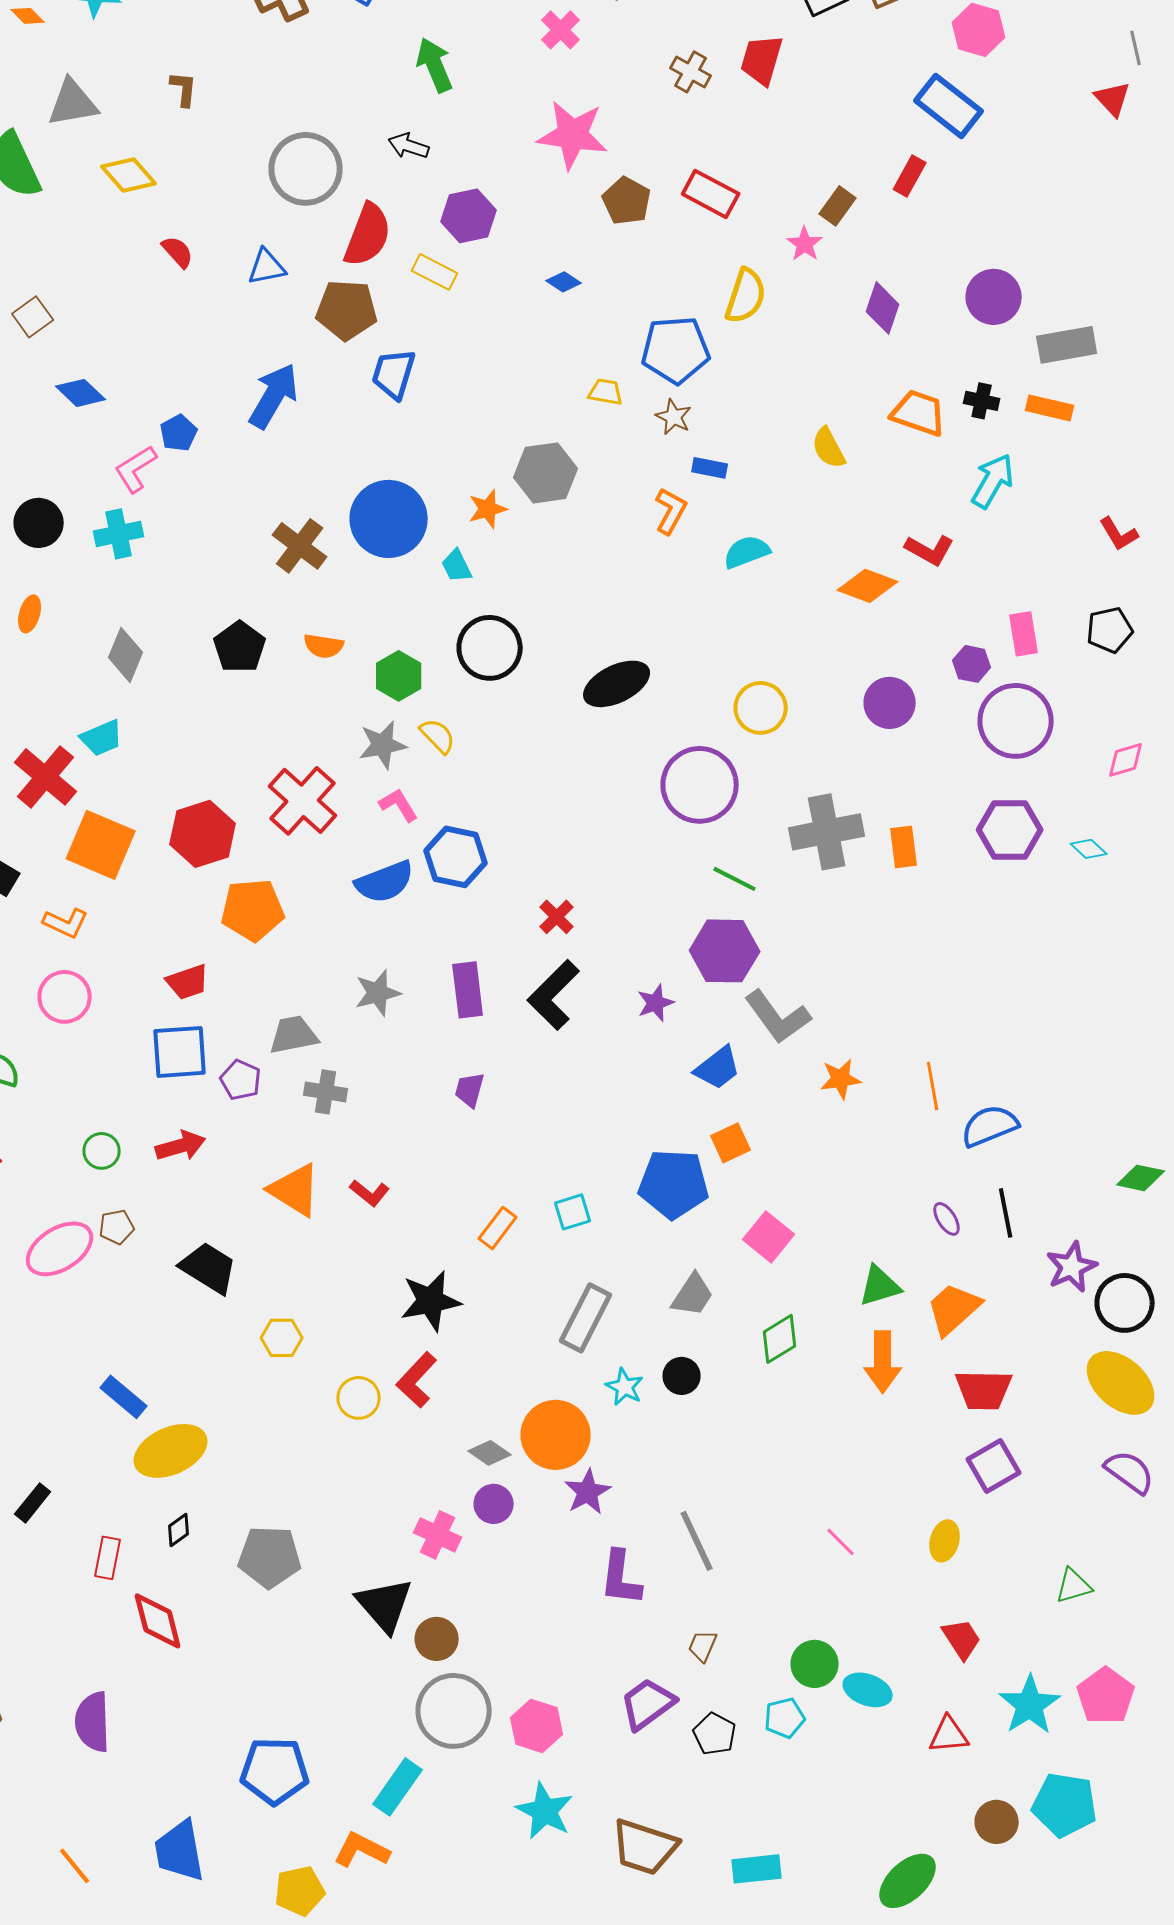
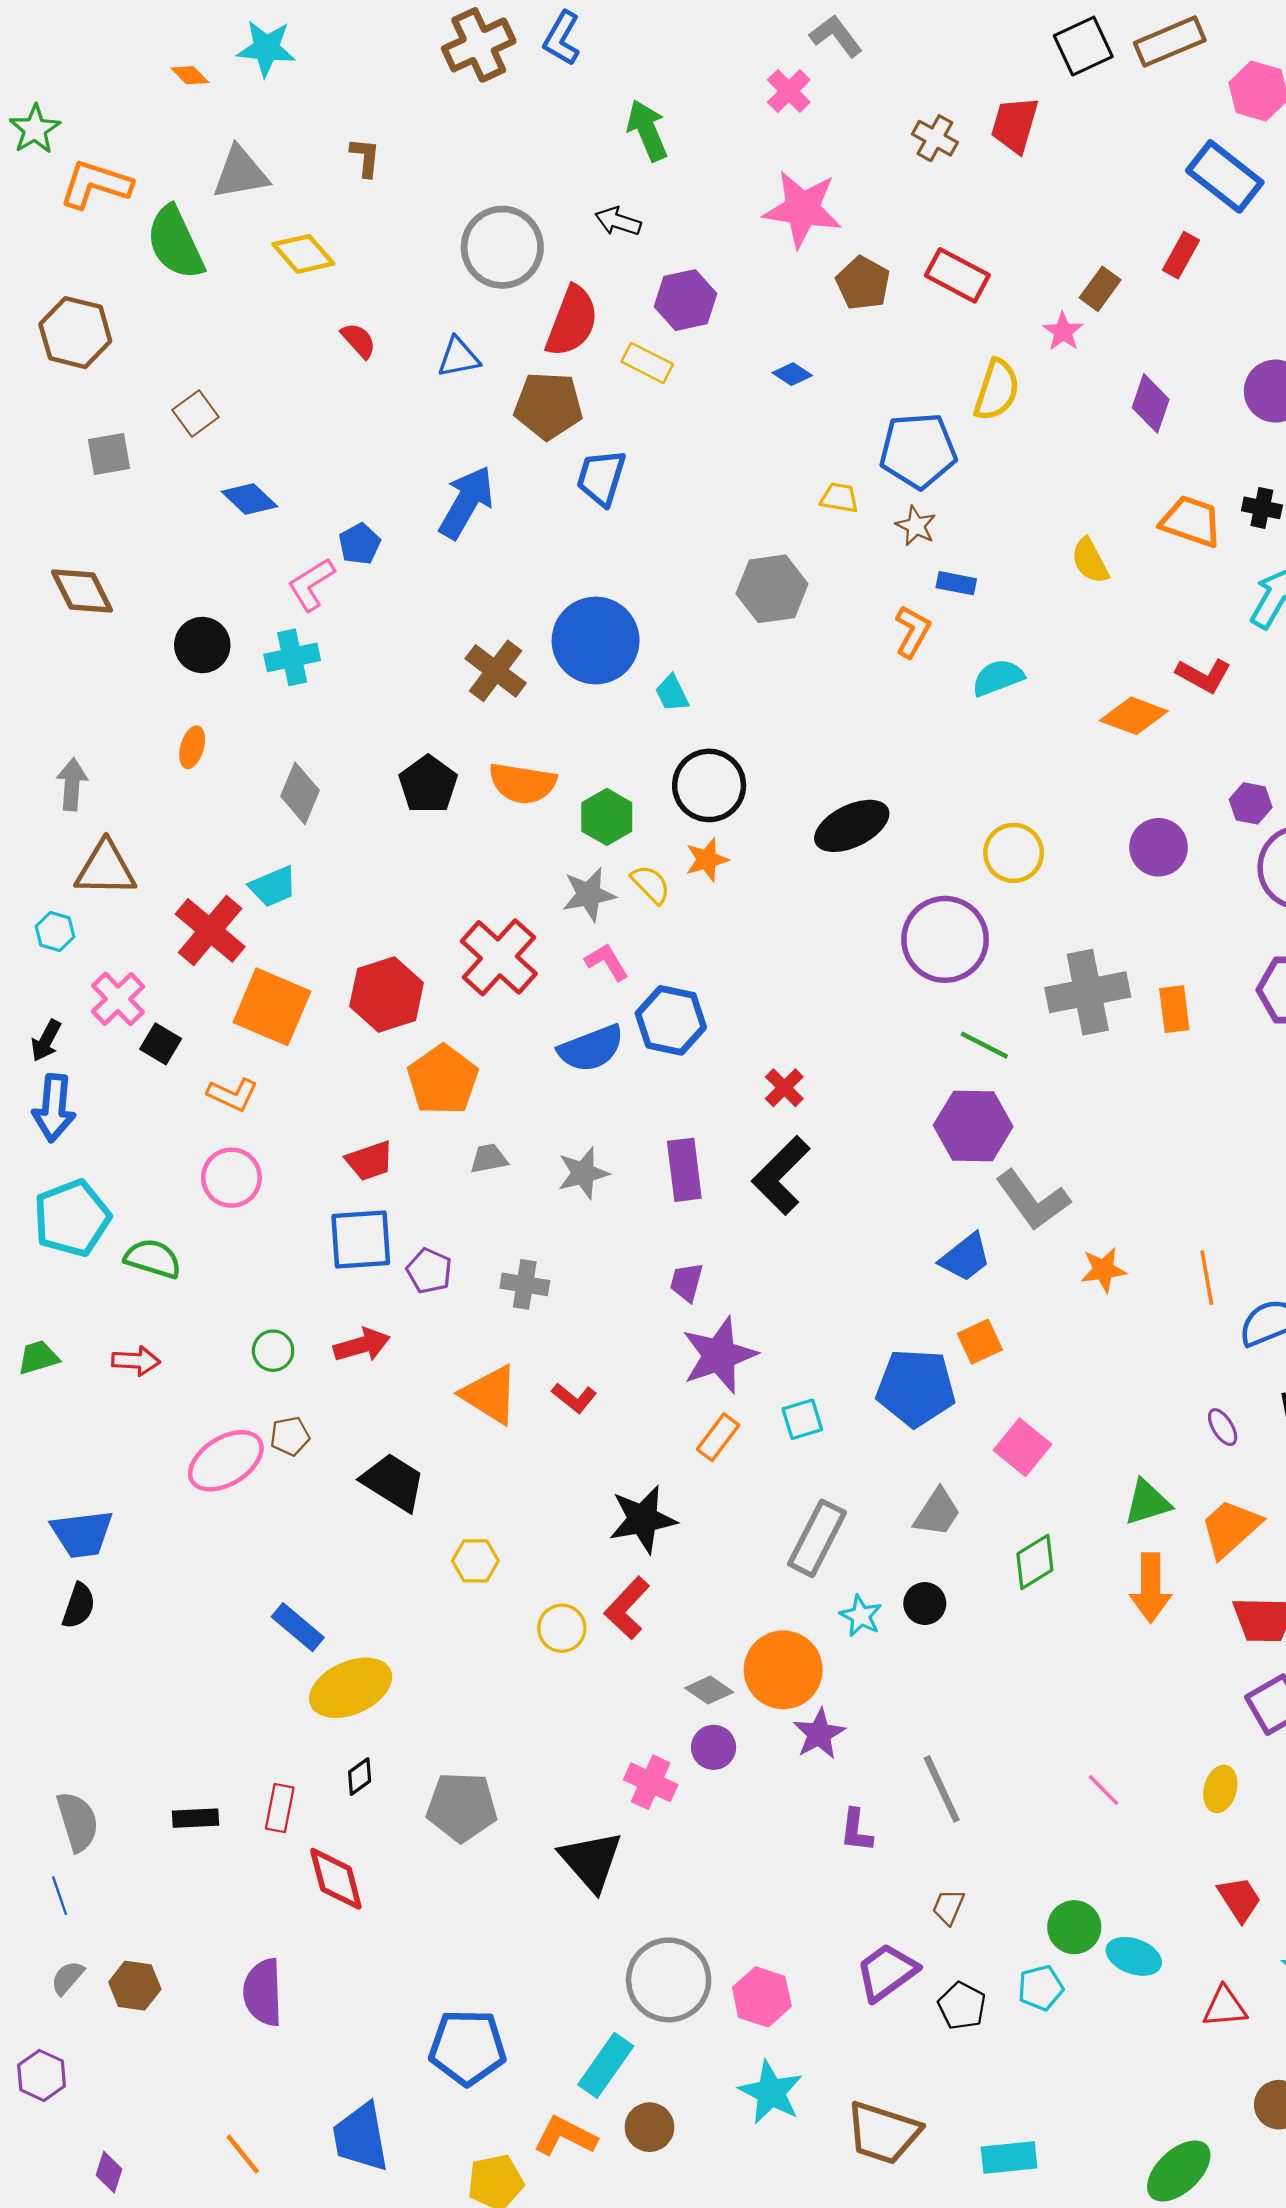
orange star: (488, 509) -> (707, 860), moved
orange semicircle: (324, 646) -> (523, 783), size x1.5
orange pentagon: (253, 910) -> (443, 1080), turned -30
purple star: (656, 1003) -> (719, 1355), moved, size x1.8
gray trapezoid: (294, 1035) -> (489, 1159), moved, size x0.7
black rectangle: (33, 1503) -> (196, 1818), moved, turned 48
purple L-shape: (621, 1578) -> (856, 1831), size x0.7
brown circle: (437, 1639) -> (649, 2127), moved

